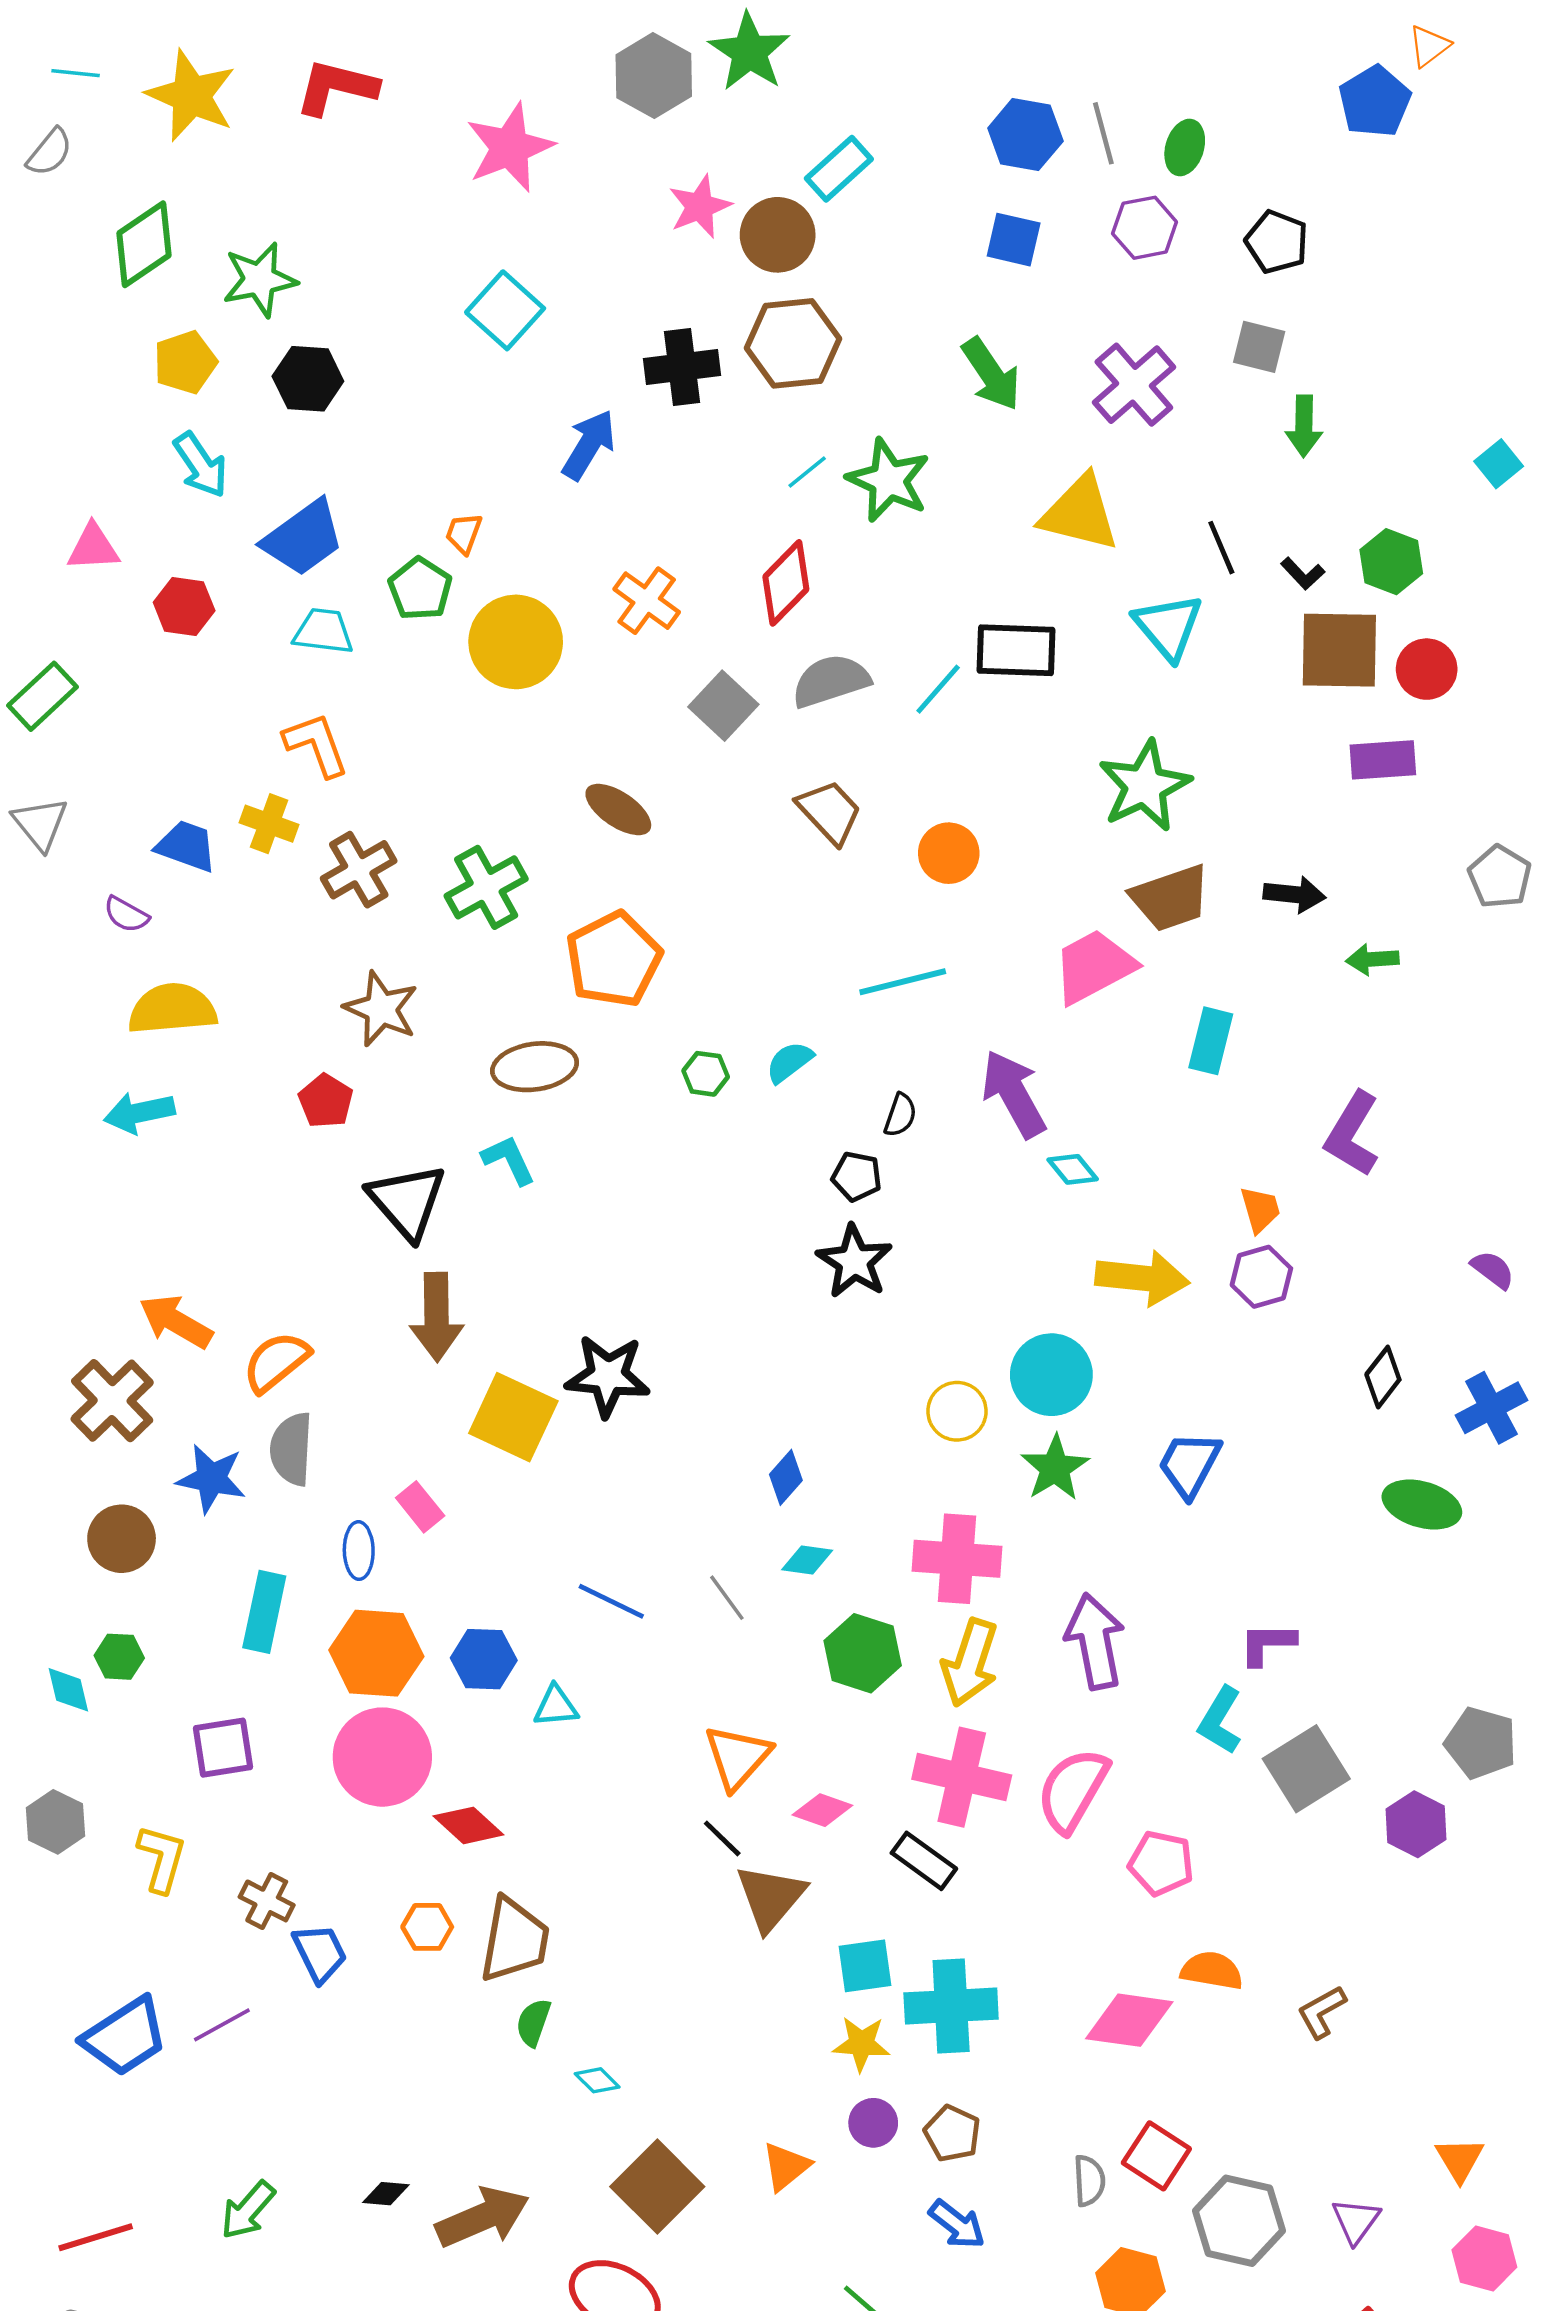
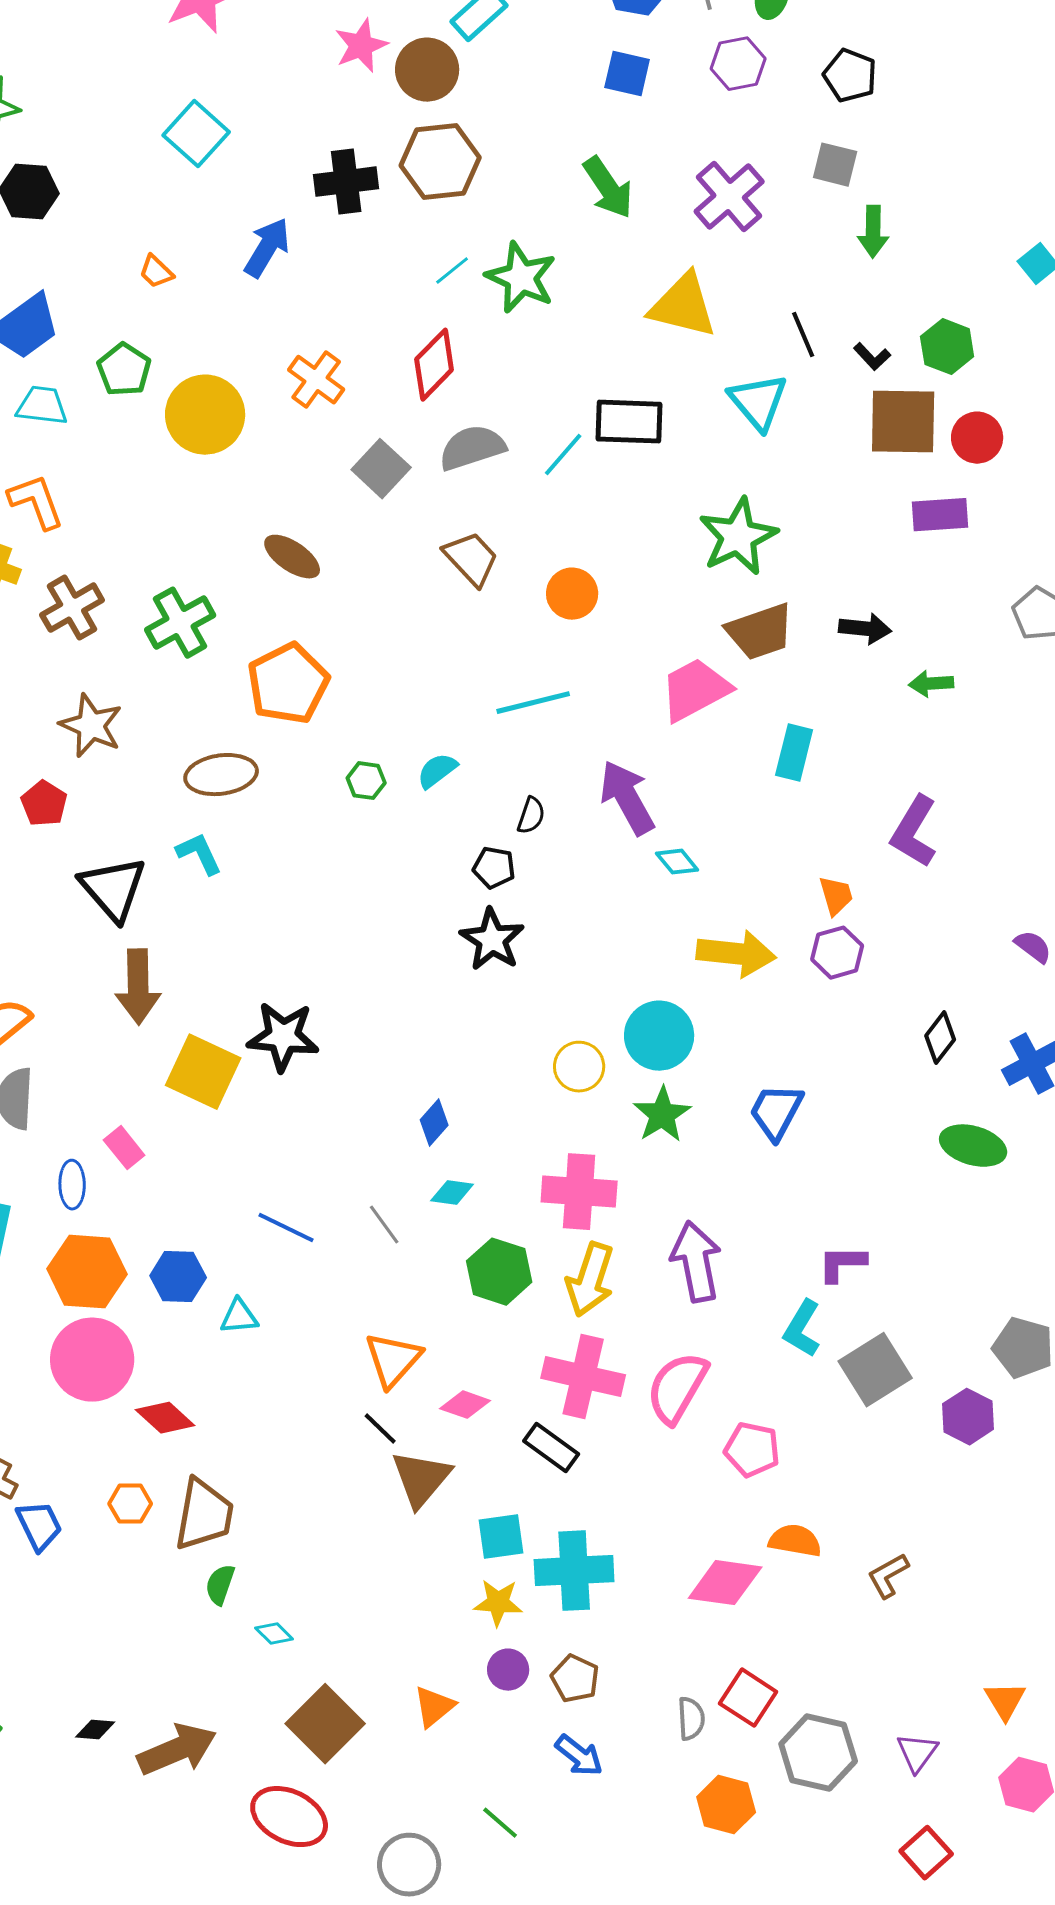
orange trapezoid: (464, 533) -> (156, 272), moved, turned -66

